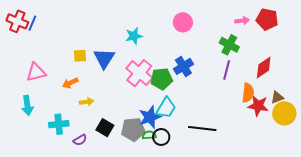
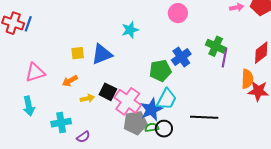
green cross: (229, 45) -> (216, 46), moved
blue triangle: (104, 58) -> (102, 54), turned 40
pink cross: (139, 73) -> (128, 101), moved
black square: (105, 128) -> (108, 92), moved

